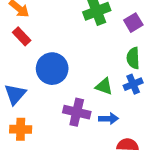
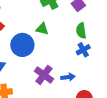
green triangle: (104, 86) -> (42, 29), moved
purple cross: (77, 112) -> (44, 75), turned 30

